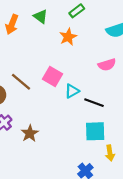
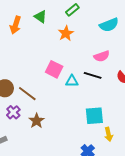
brown line: (21, 82) -> (27, 94), moved
cyan triangle: (72, 91) -> (72, 81), turned 32
black line: (94, 103) -> (93, 75), moved

